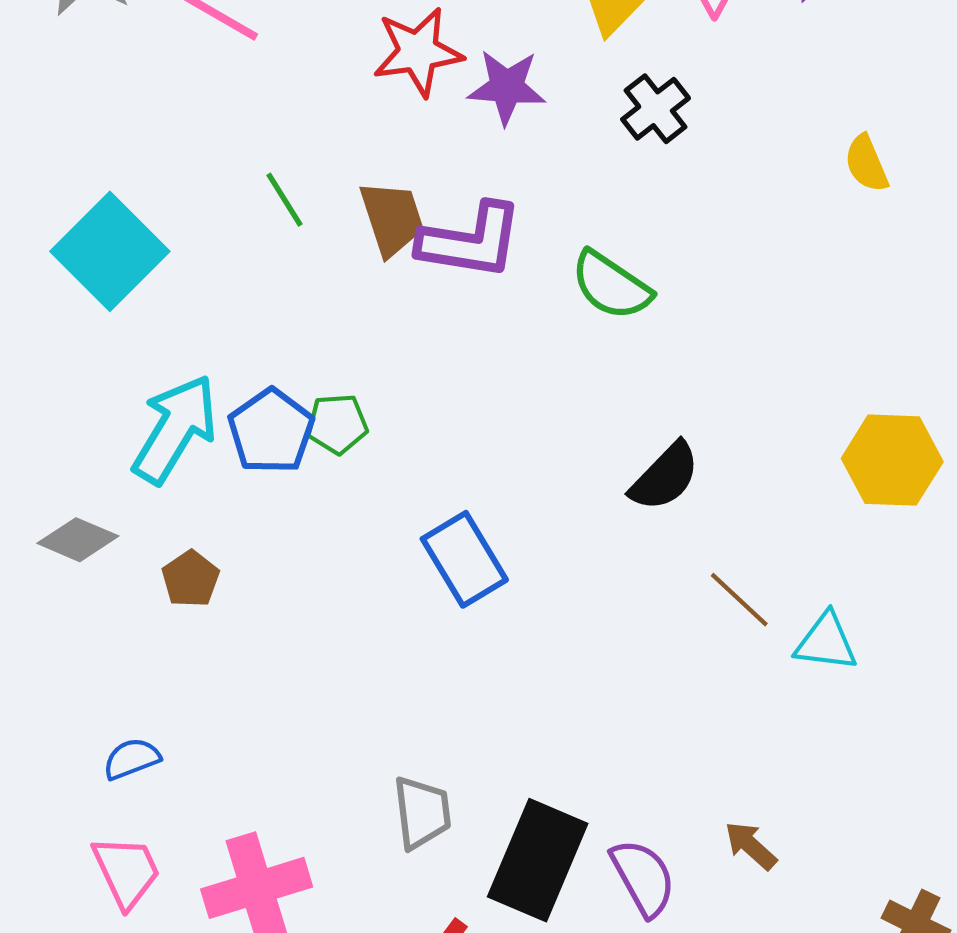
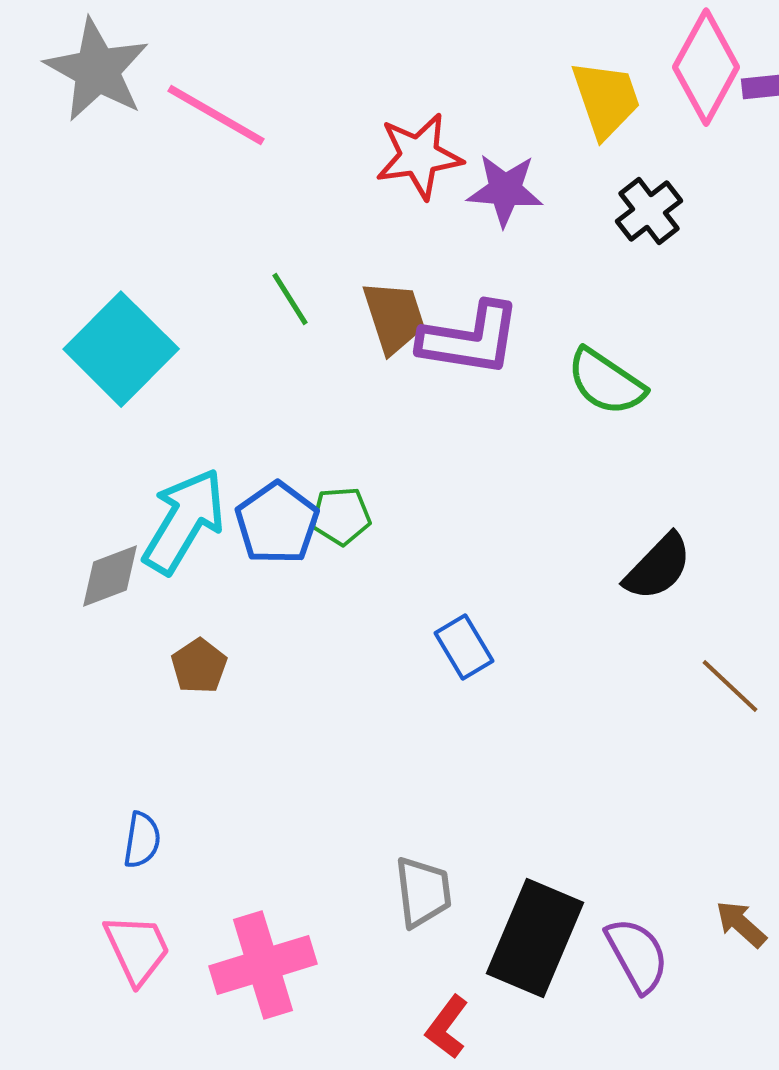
gray diamond: (78, 540) -> (110, 576), moved, turned -44
blue rectangle: (464, 559) -> (464, 647), size x0.7
blue semicircle: (132, 759) -> (142, 840), turned 120

